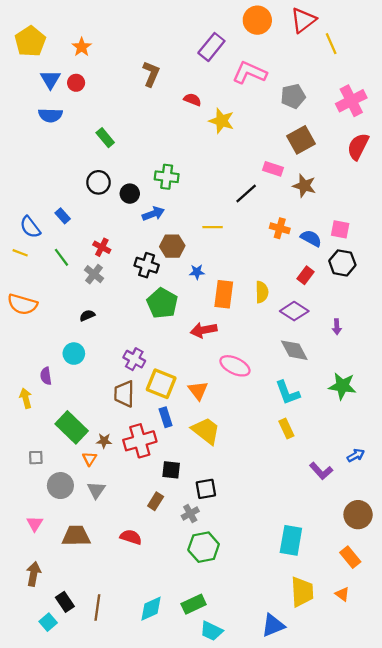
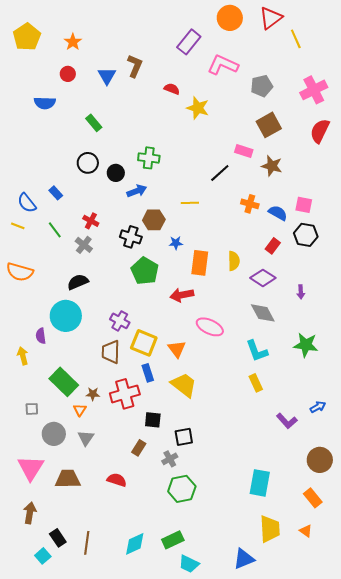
blue triangle: (50, 79) -> (107, 76), moved
black semicircle: (87, 315) -> (78, 282), size x1.5
cyan circle: (74, 354) -> (66, 316), size x1.6
pink triangle: (35, 524) -> (31, 468), size x1.8

